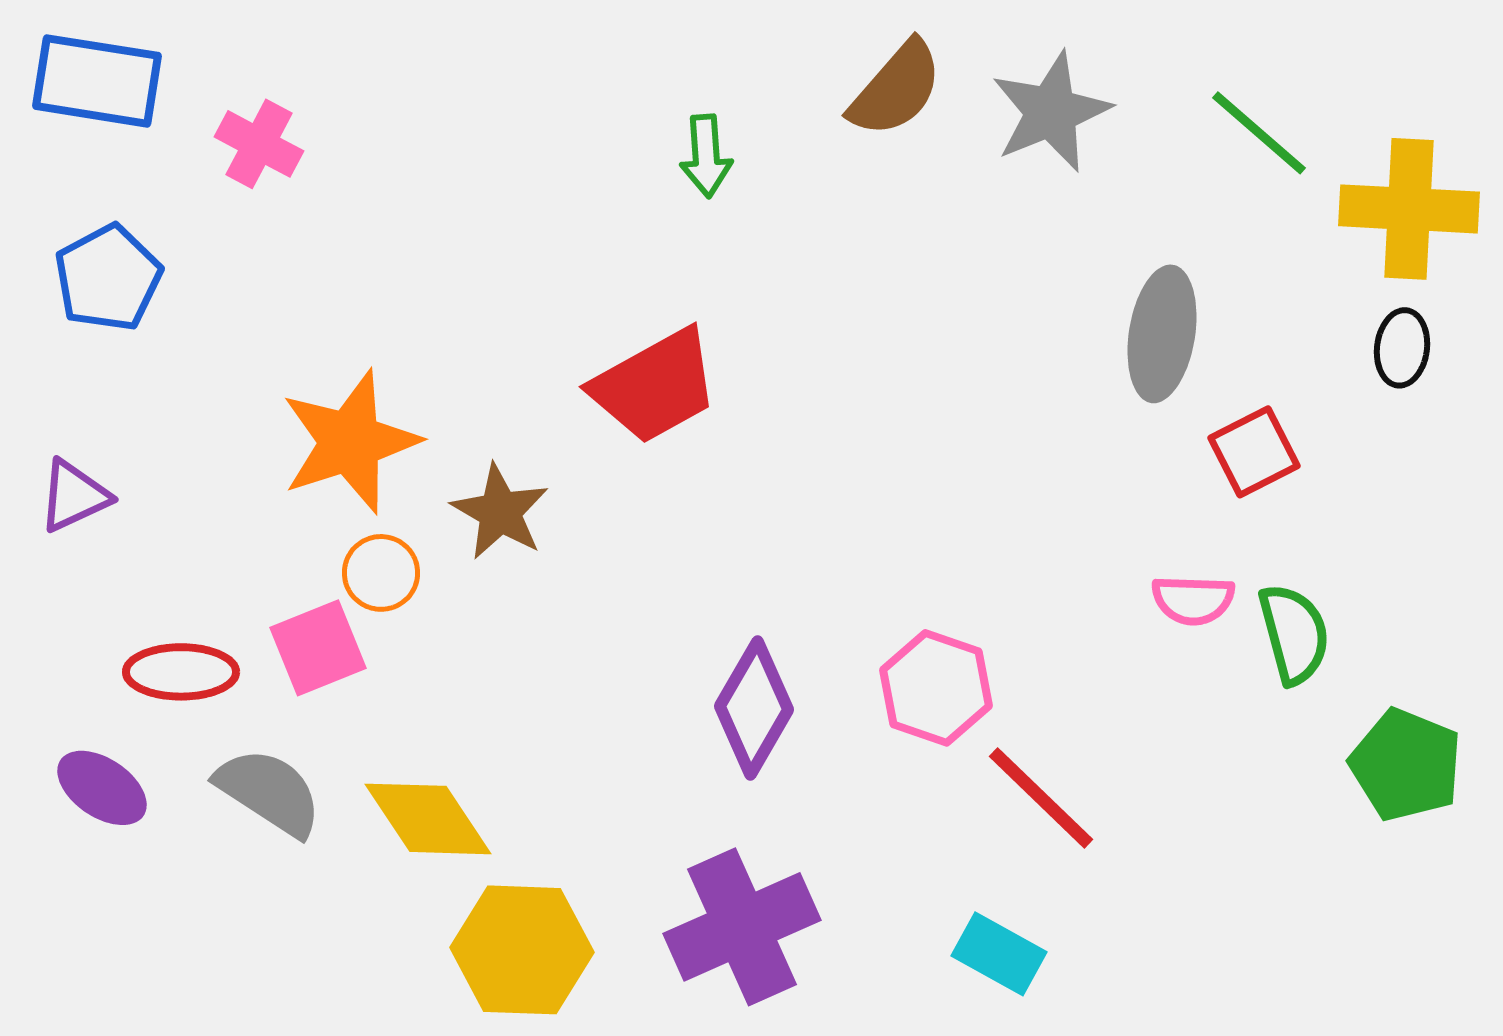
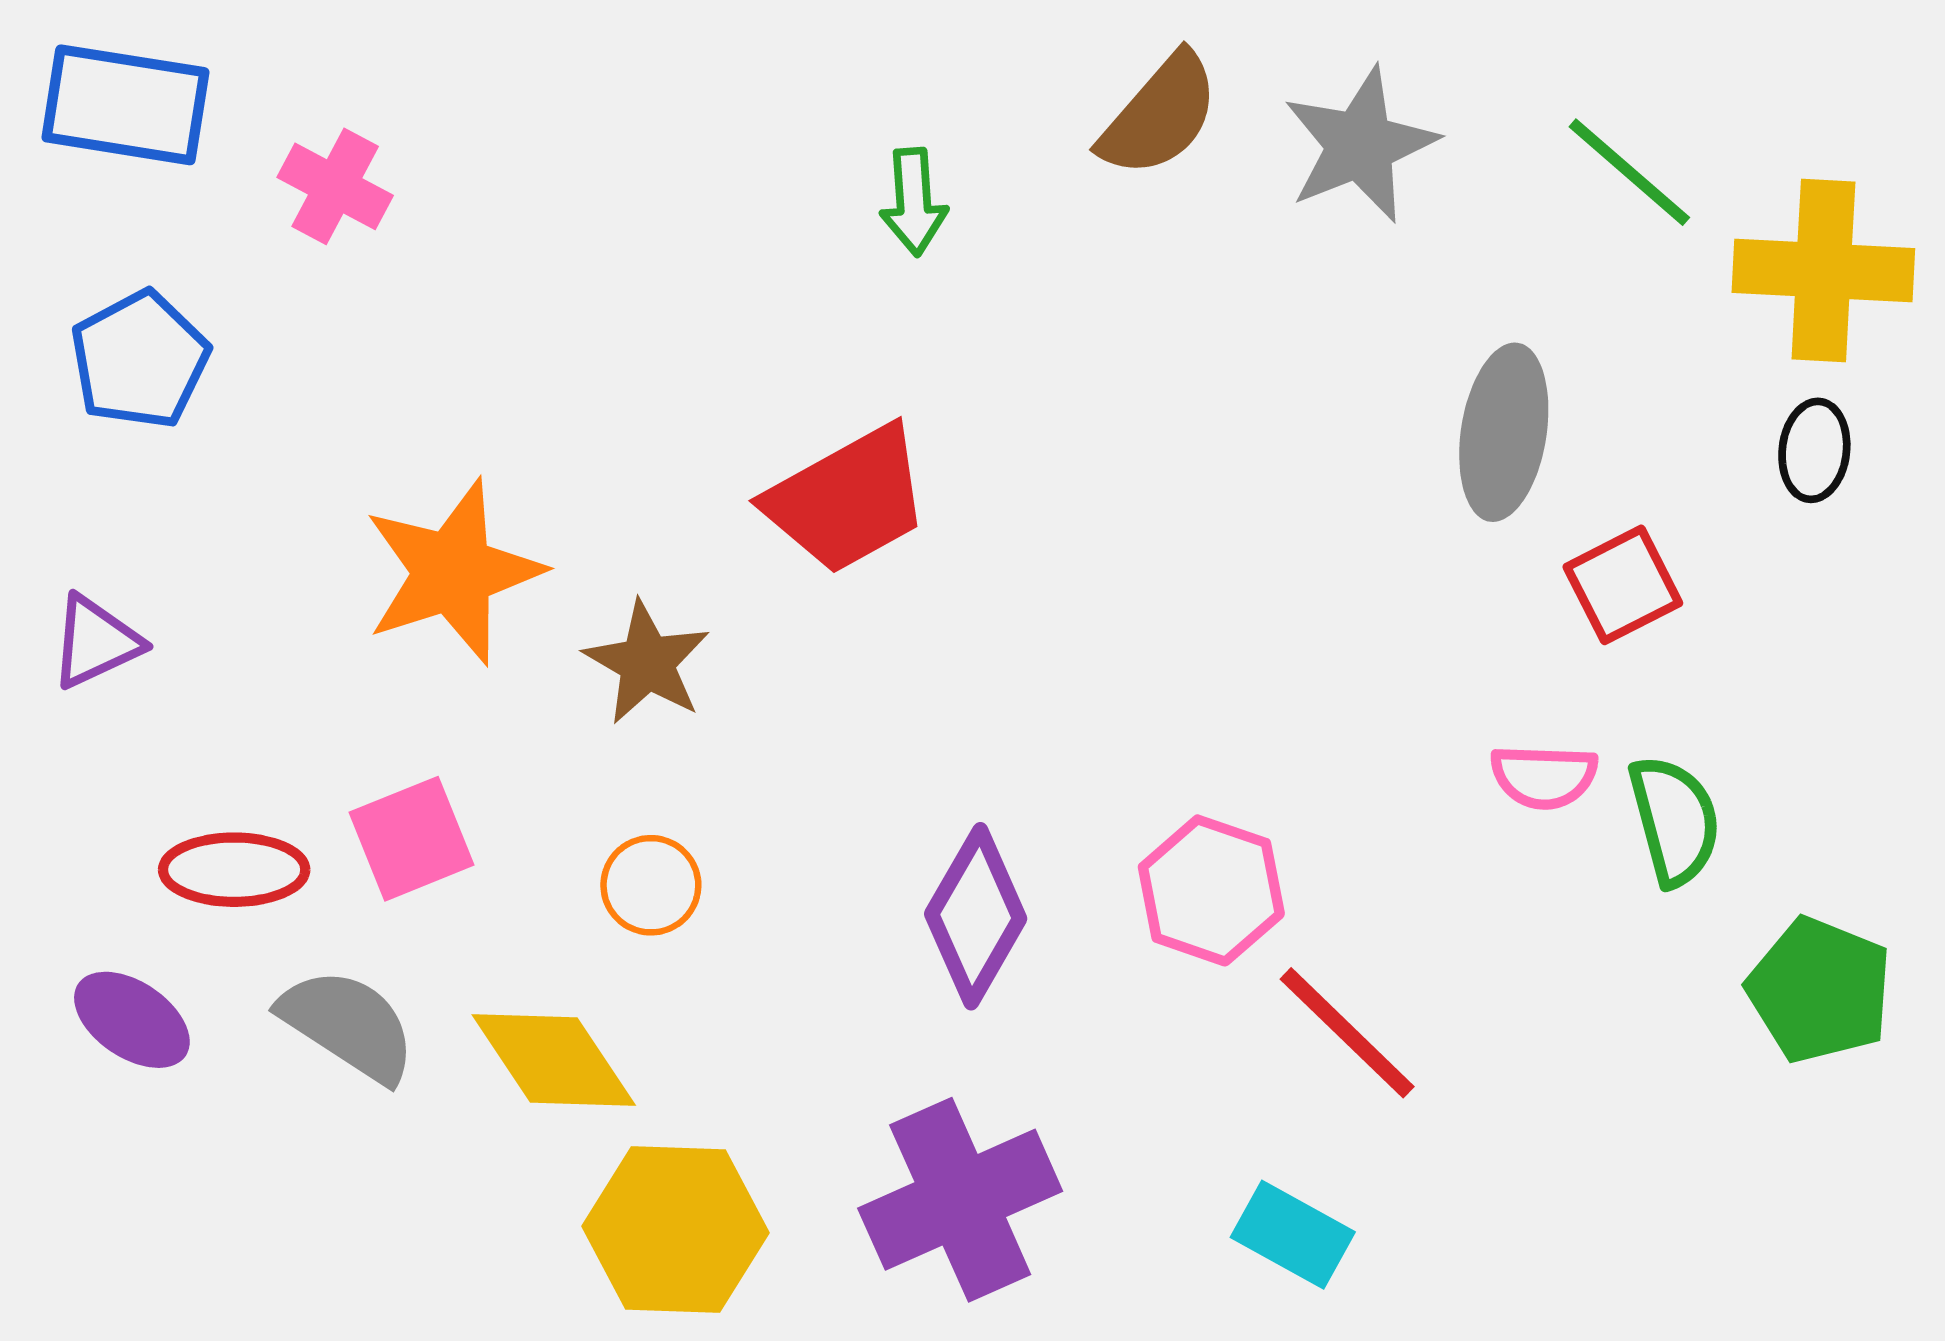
orange circle: (381, 573) -> (651, 885), moved

